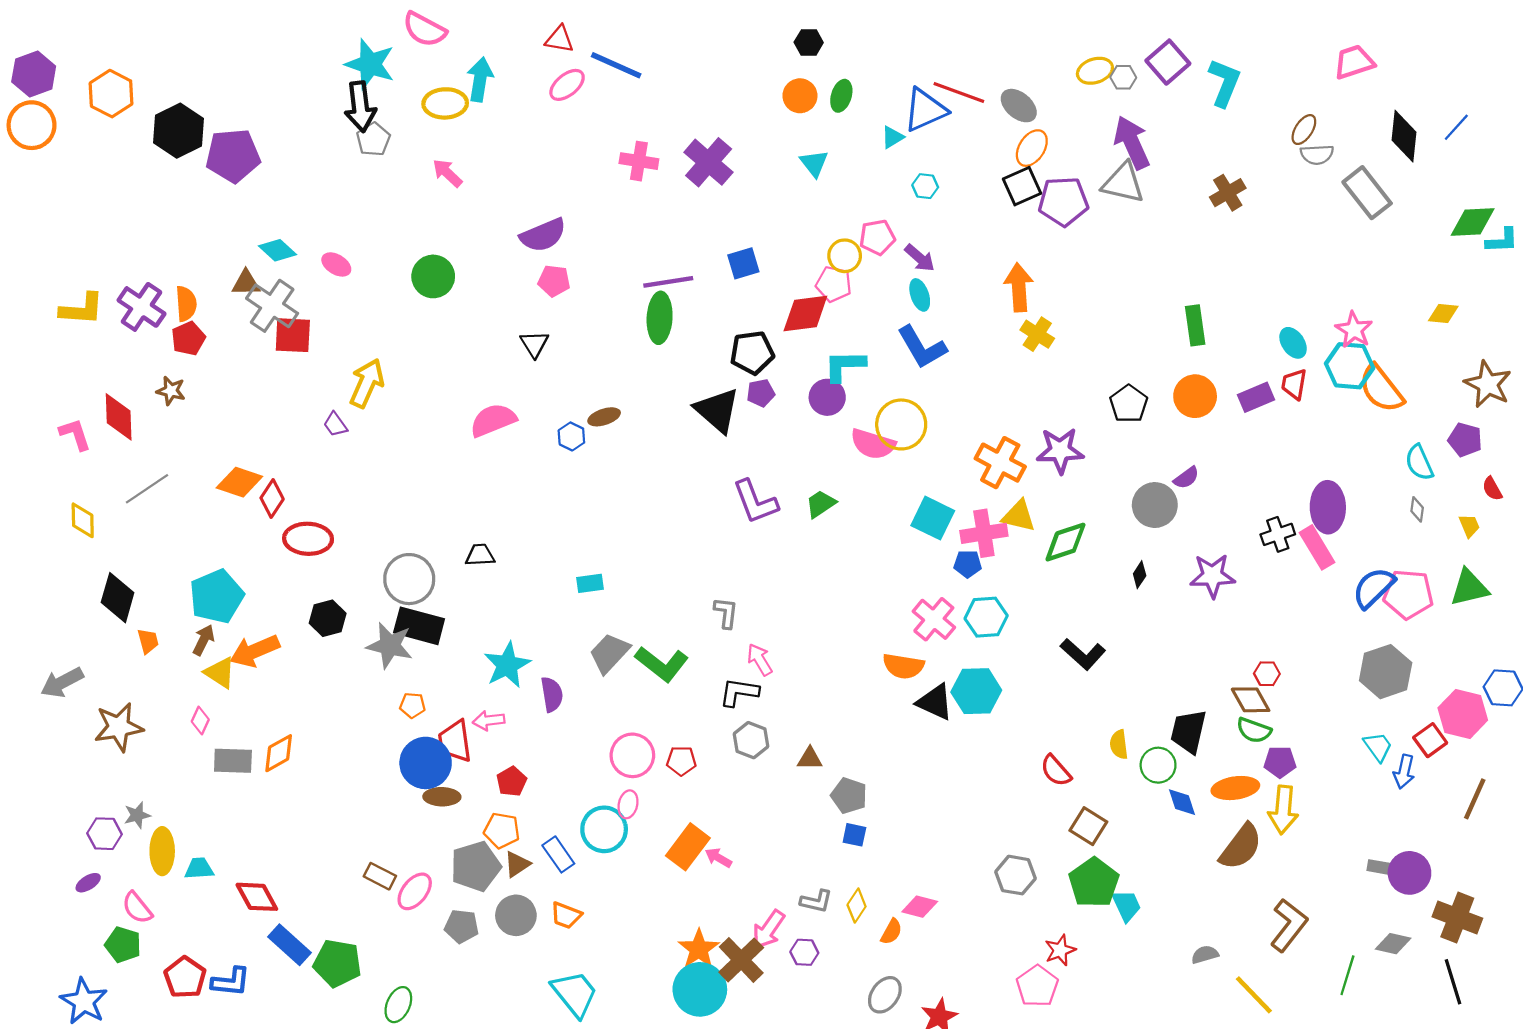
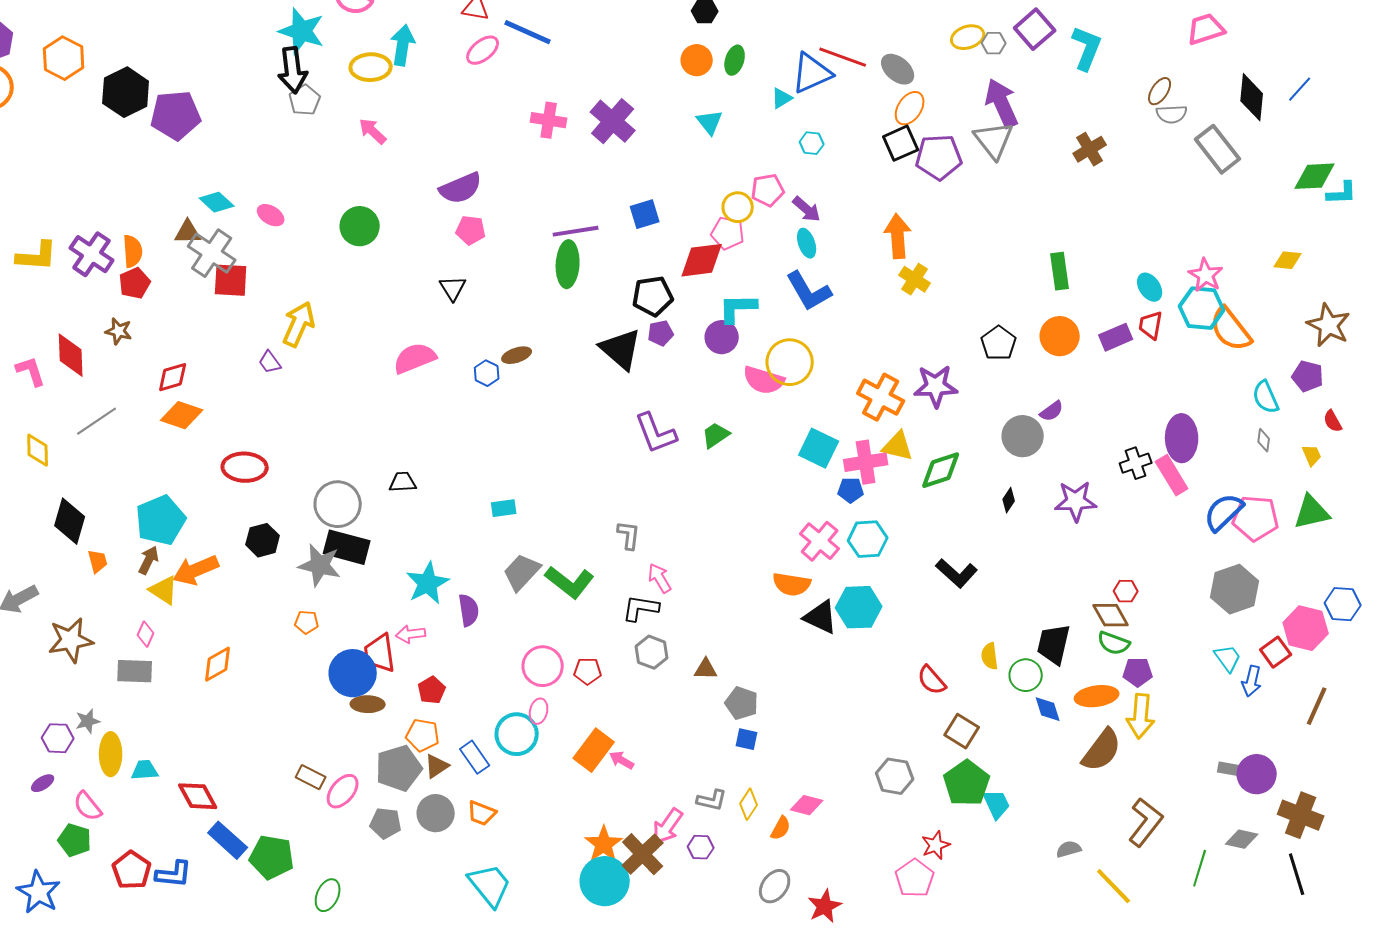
gray triangle: (1123, 183) -> (994, 140), turned 39
red diamond: (272, 498) -> (173, 377), moved, turned 40
orange pentagon: (413, 705) -> (307, 622), moved
gray rectangle: (233, 761) -> (135, 671), moved

